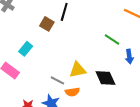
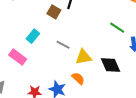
gray line: (57, 80) -> (63, 45), moved
orange semicircle: (72, 92) -> (78, 78), turned -128

